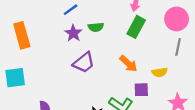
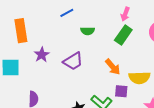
purple star: (73, 33) -> (42, 55), moved
yellow semicircle: (160, 72) -> (139, 78), size x1.5

